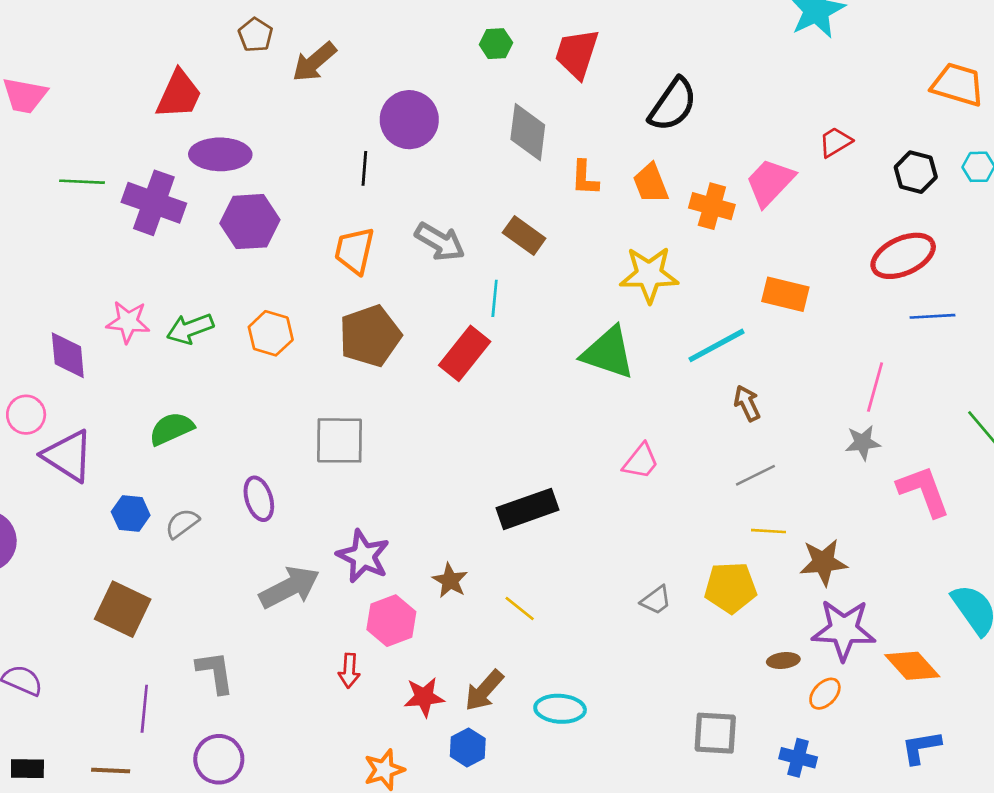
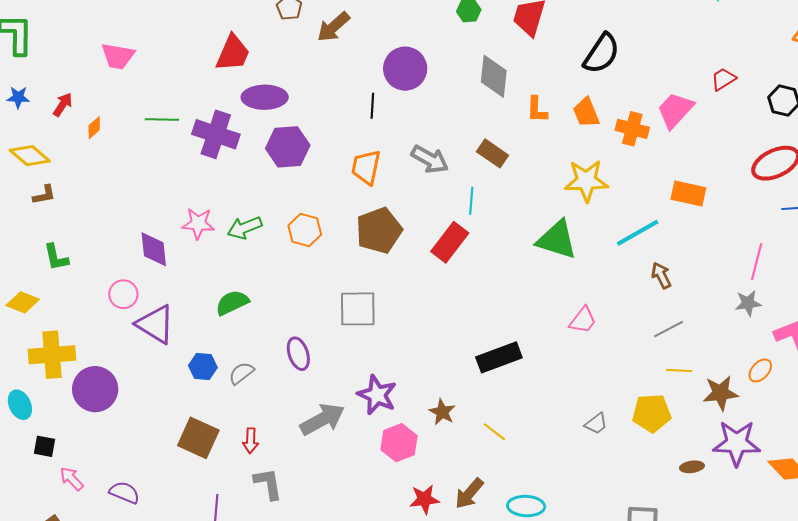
red arrow: (349, 671) -> (251, 441), moved
orange ellipse: (825, 694) -> (760, 370), moved

